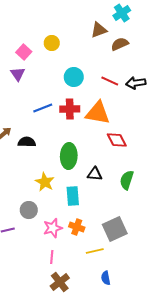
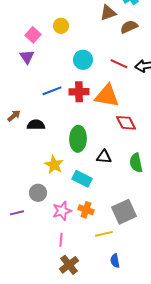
green semicircle: (127, 180) -> (136, 163), turned -30
cyan rectangle: (73, 196) -> (82, 179), turned -60

